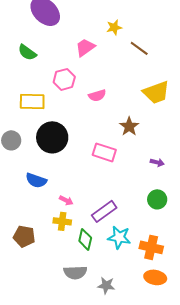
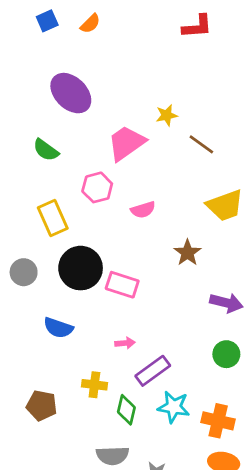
pink trapezoid: (85, 47) -> (126, 143), size x1.4
yellow rectangle: (32, 101) -> (53, 218), turned 65
pink rectangle: (104, 152) -> (122, 285), moved
purple arrow: (157, 162) -> (226, 303), size x1.6
pink arrow: (66, 200) -> (125, 343), moved, turned -32

